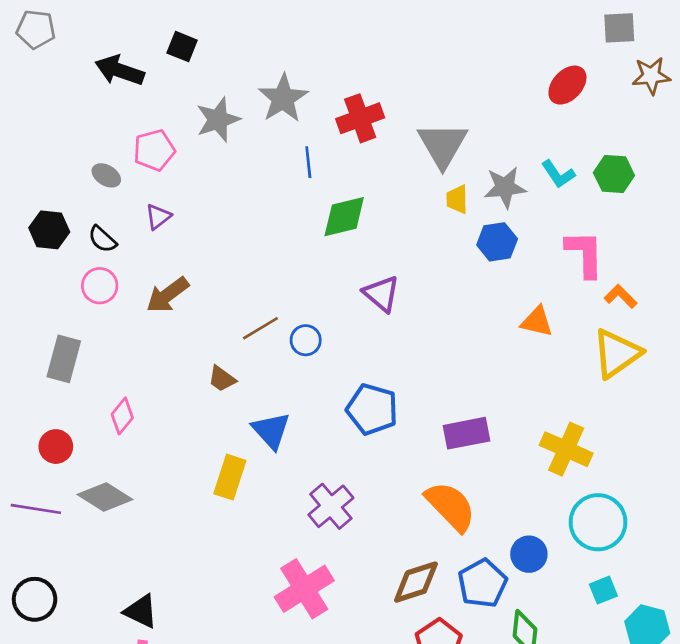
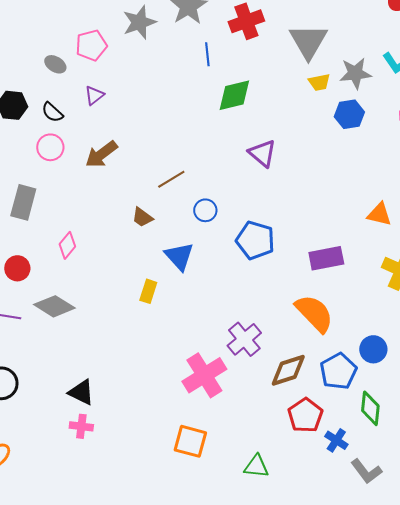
yellow trapezoid: (457, 199) -> (319, 82), turned -100
orange triangle: (537, 322) -> (379, 214), moved
blue circle: (306, 340) -> (205, 210), moved
yellow rectangle: (230, 477) -> (148, 291), size x0.7
purple cross: (331, 506) -> (244, 339), moved

